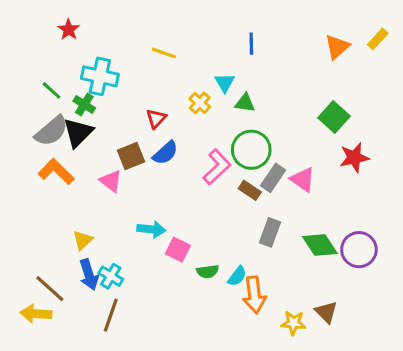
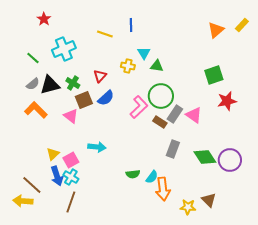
blue line: (251, 44) -> (131, 25), moved
cyan cross: (100, 76) -> (64, 49), turned -35
yellow cross: (200, 103) -> (128, 66), turned -32
green cross: (84, 104) -> (73, 83), moved
green square: (334, 117) -> (214, 75), turned 30
gray semicircle: (51, 131) -> (33, 84), size x0.6
black triangle: (78, 133) -> (50, 85), turned 30
pink square: (178, 250) -> (71, 160), moved, turned 35

